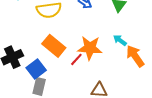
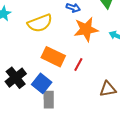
orange star: (90, 48) -> (86, 29), moved

